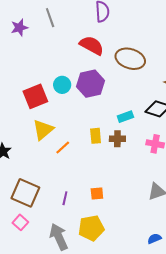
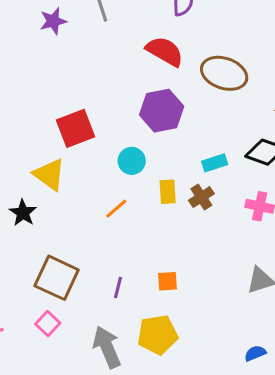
cyan circle: (62, 85) -> (132, 161), moved
yellow triangle: (43, 130) -> (49, 175), moved, turned -45
brown cross: (117, 139) -> (201, 197), turned -35

